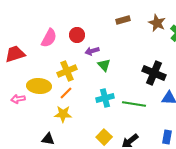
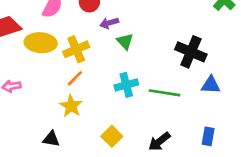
yellow ellipse: (39, 86) -> (41, 43), moved
yellow star: (63, 114) -> (71, 106), turned 30
yellow square: (104, 137) -> (112, 136), moved

